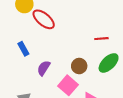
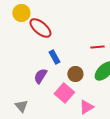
blue rectangle: (23, 49) -> (54, 57), moved

